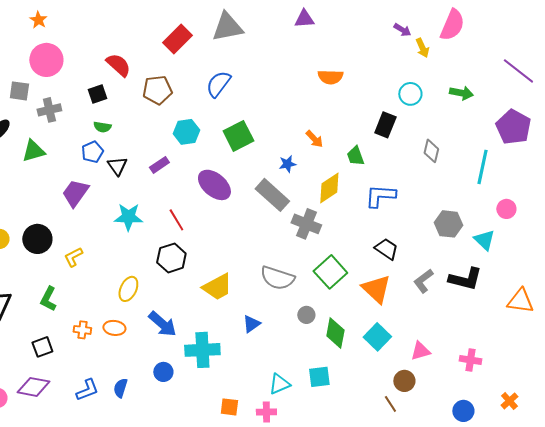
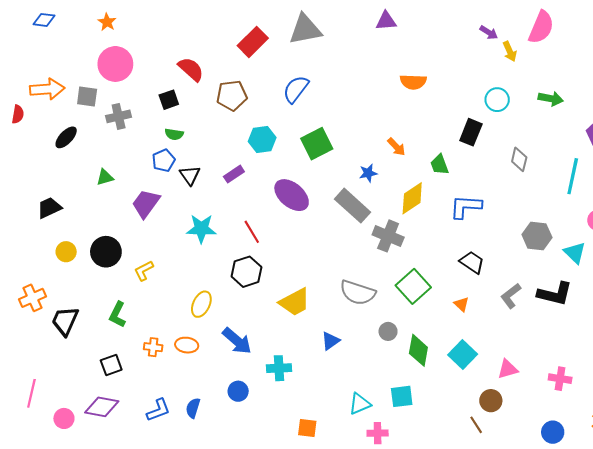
green triangle: (33, 151) -> (105, 177), moved, size x0.7
orange triangle: (376, 289) -> (461, 304), size x0.5
cyan cross: (202, 350) -> (279, 368), size x0.7
pink cross: (266, 412) -> (378, 433), moved

